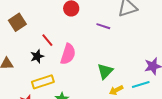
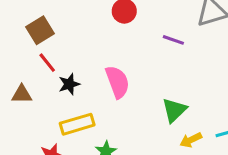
red line: (47, 40) -> (47, 63), moved
pink semicircle: (68, 54) -> (117, 82), turned -40

